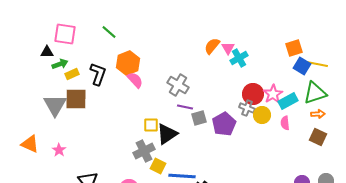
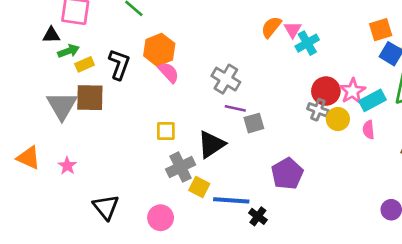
purple pentagon: (224, 124) -> (287, 174), moved
yellow square: (151, 125) -> (166, 131), moved

